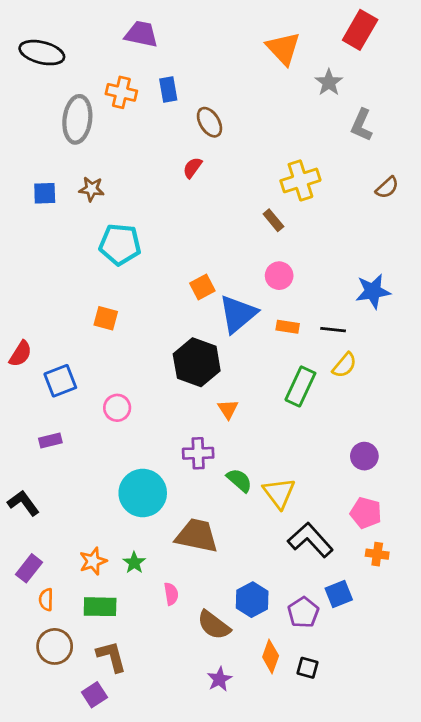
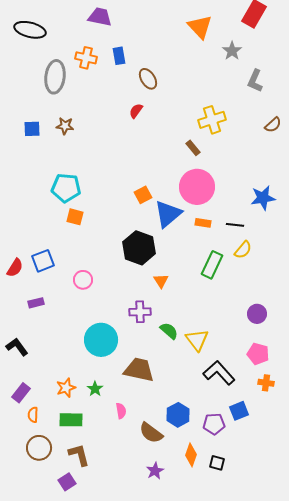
cyan pentagon: (120, 244) -> (66, 188), moved
pink circle: (279, 276) -> (197, 187), size x1.8
red semicircle: (21, 354) -> (15, 268), moved
purple pentagon: (303, 612) -> (214, 424), turned 30

